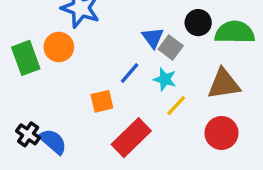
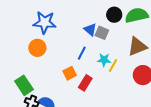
green rectangle: (26, 58) -> (24, 85), moved
cyan star: (165, 79) -> (104, 60), moved
red rectangle: (131, 138) -> (85, 83), moved, size x0.7

